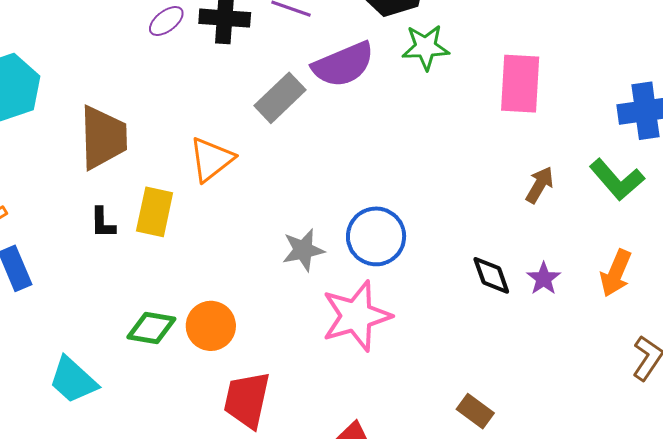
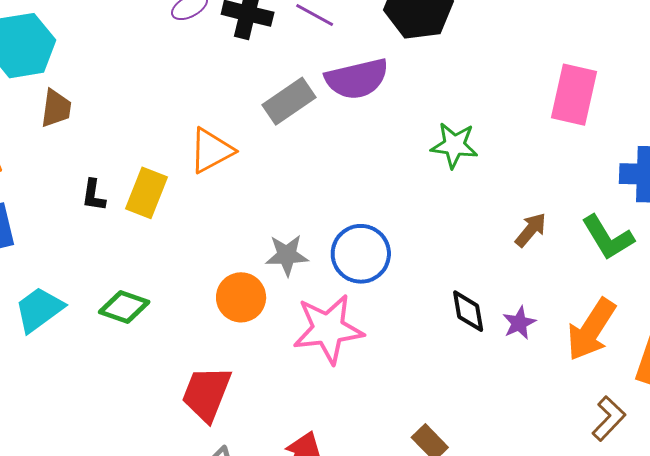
green star: (426, 47) -> (454, 145), moved
pink rectangle: (520, 84) -> (574, 95), moved
brown trapezoid: (103, 137) -> (56, 108), moved, size x0.6
orange arrow: (616, 273) -> (591, 330), size x1.4
orange circle: (211, 326) -> (241, 297), moved
cyan trapezoid: (73, 380) -> (39, 309), moved, turned 92

